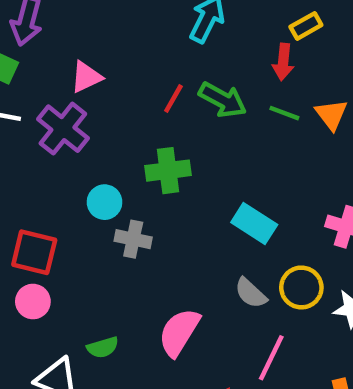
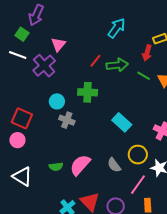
pink triangle: (86, 77) -> (58, 44), turned -35
green arrow: (223, 100) -> (117, 65), turned -45
gray semicircle: (251, 293) -> (114, 165), moved
green semicircle: (103, 347) -> (56, 167), moved
pink line: (271, 358) -> (138, 185), moved

